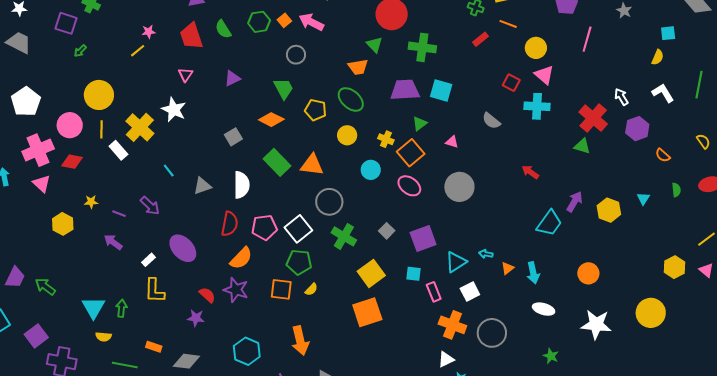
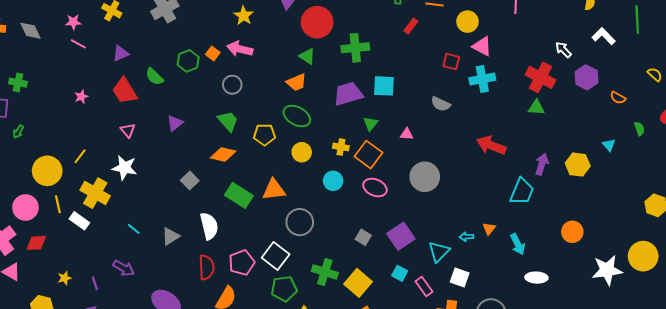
yellow line: (138, 51) -> (80, 156), moved
red arrow: (530, 172) -> (491, 145), size x1.6
purple line: (119, 214) -> (95, 283), turned 64
green cross: (344, 236) -> (325, 272), moved
orange triangle: (508, 268) -> (489, 229), moved
cyan square: (413, 274) -> (400, 273), turned 35
white square: (470, 291) -> (460, 278), turned -30
white star: (596, 324) -> (607, 270), moved

